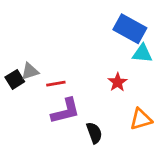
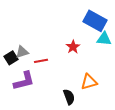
red star: (118, 82) -> (73, 47), moved
purple L-shape: (65, 111) -> (24, 81), moved
orange triangle: (141, 119) -> (89, 82), moved

